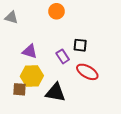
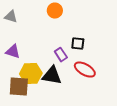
purple triangle: (30, 51) -> (13, 52), moved
brown square: (20, 89) -> (19, 87), size x1.5
black triangle: (55, 92) -> (52, 76), moved

